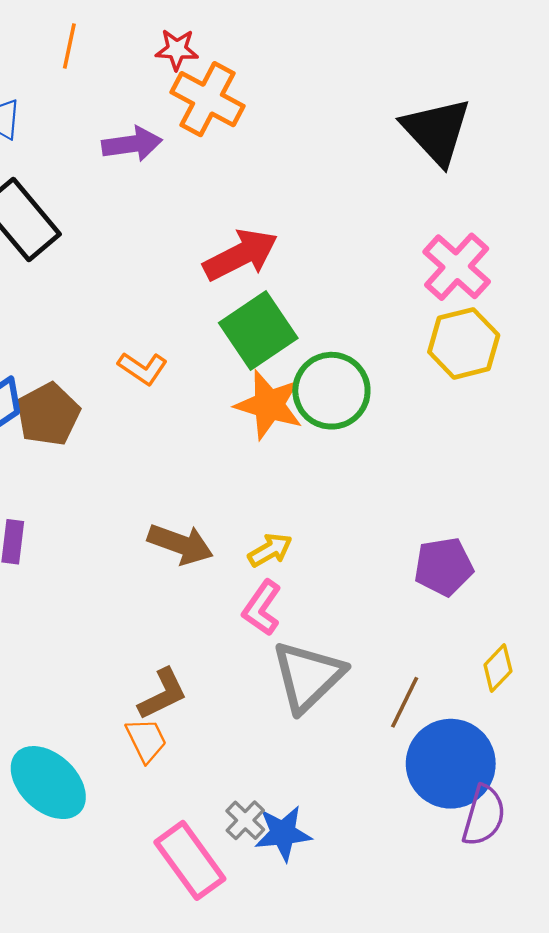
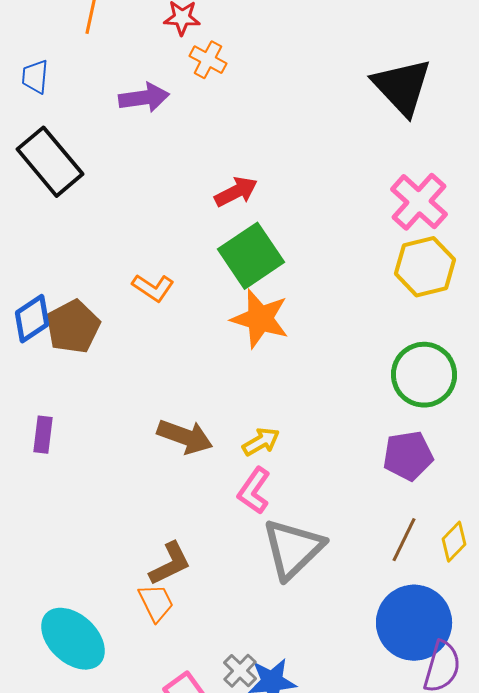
orange cross: (208, 99) -> (208, 60), size x0.6
red arrow: (241, 255) -> (236, 192), size x0.7
green circle: (331, 391) -> (424, 375), moved
brown line: (405, 702) -> (404, 540), moved

